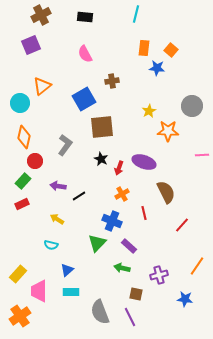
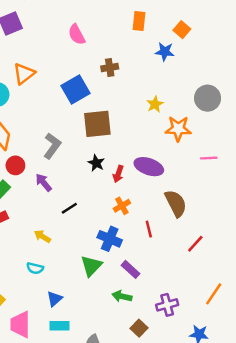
orange rectangle: (144, 48) -> (139, 21), moved
pink line: (202, 155) -> (209, 158), moved
purple arrow: (58, 186) -> (44, 183), moved, turned 42
brown square: (136, 294) -> (139, 328), turned 32

